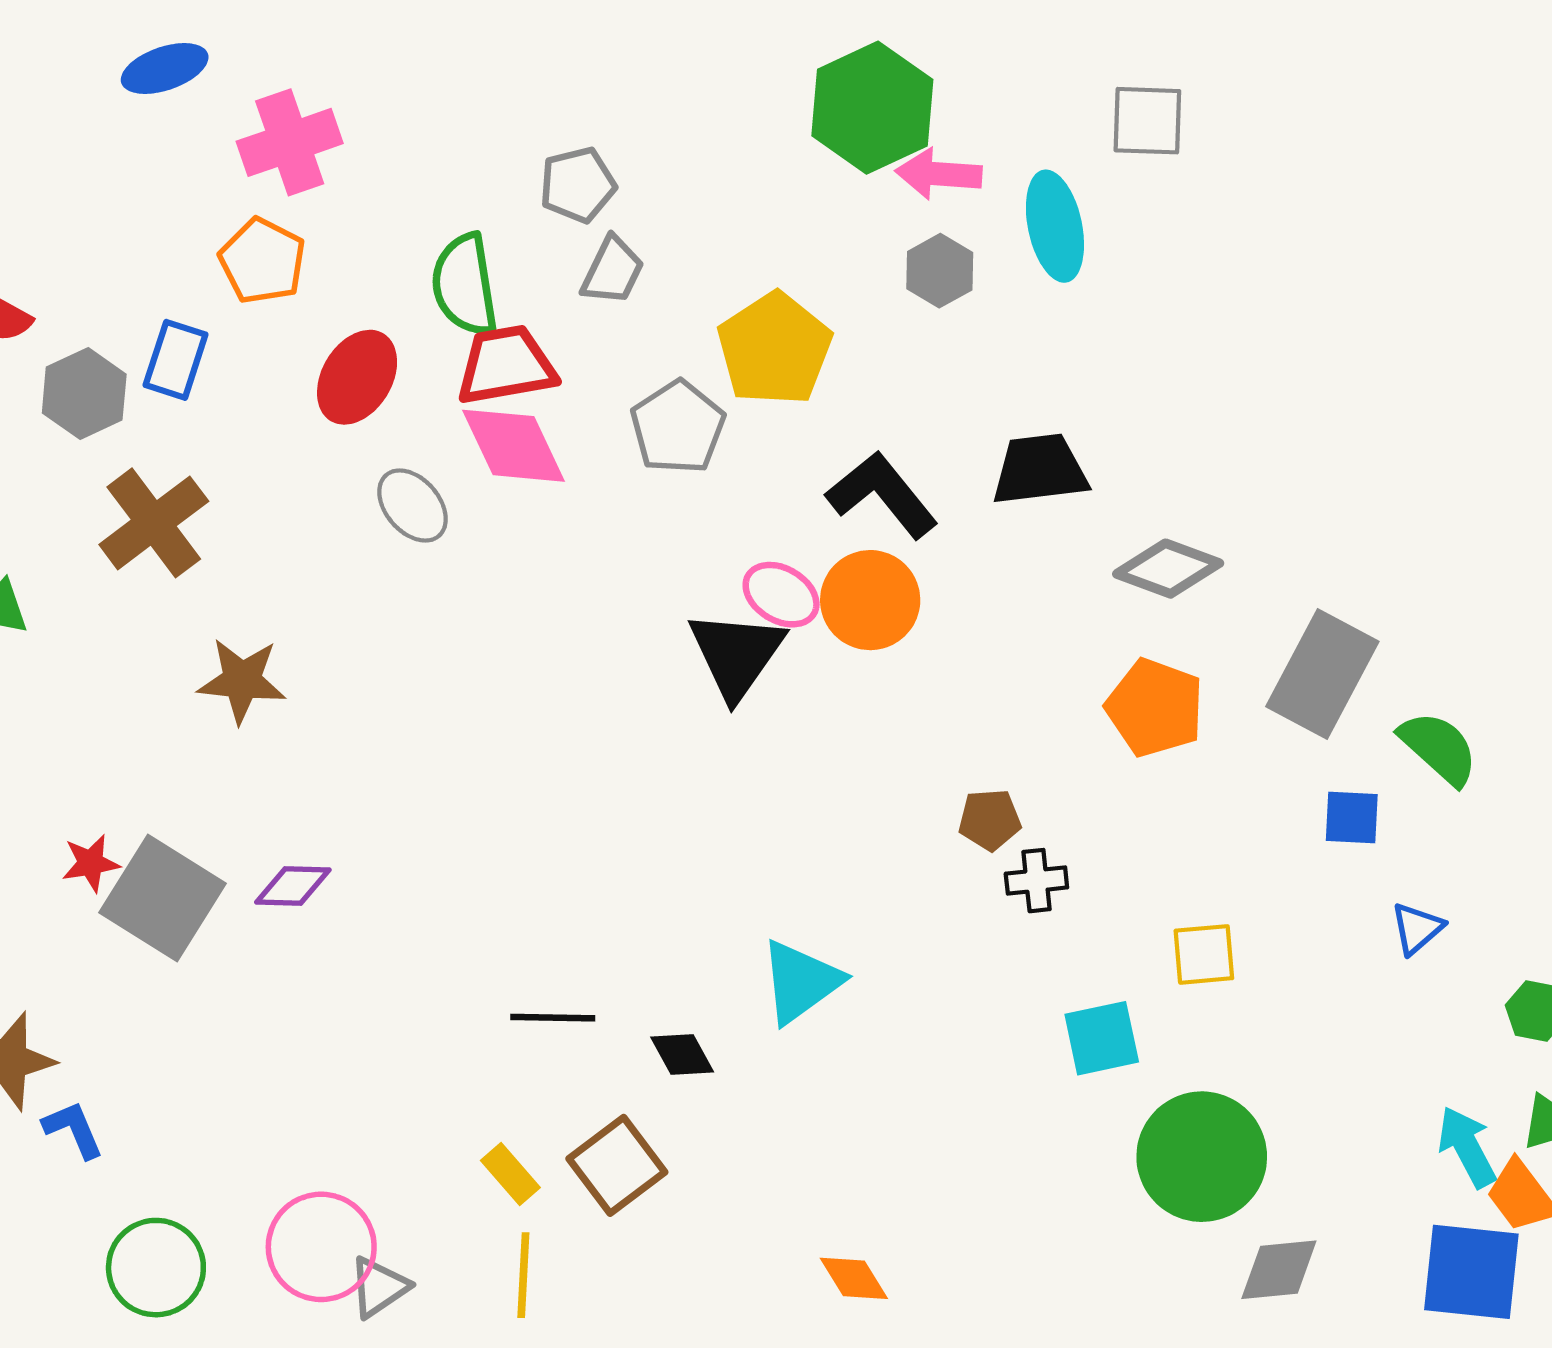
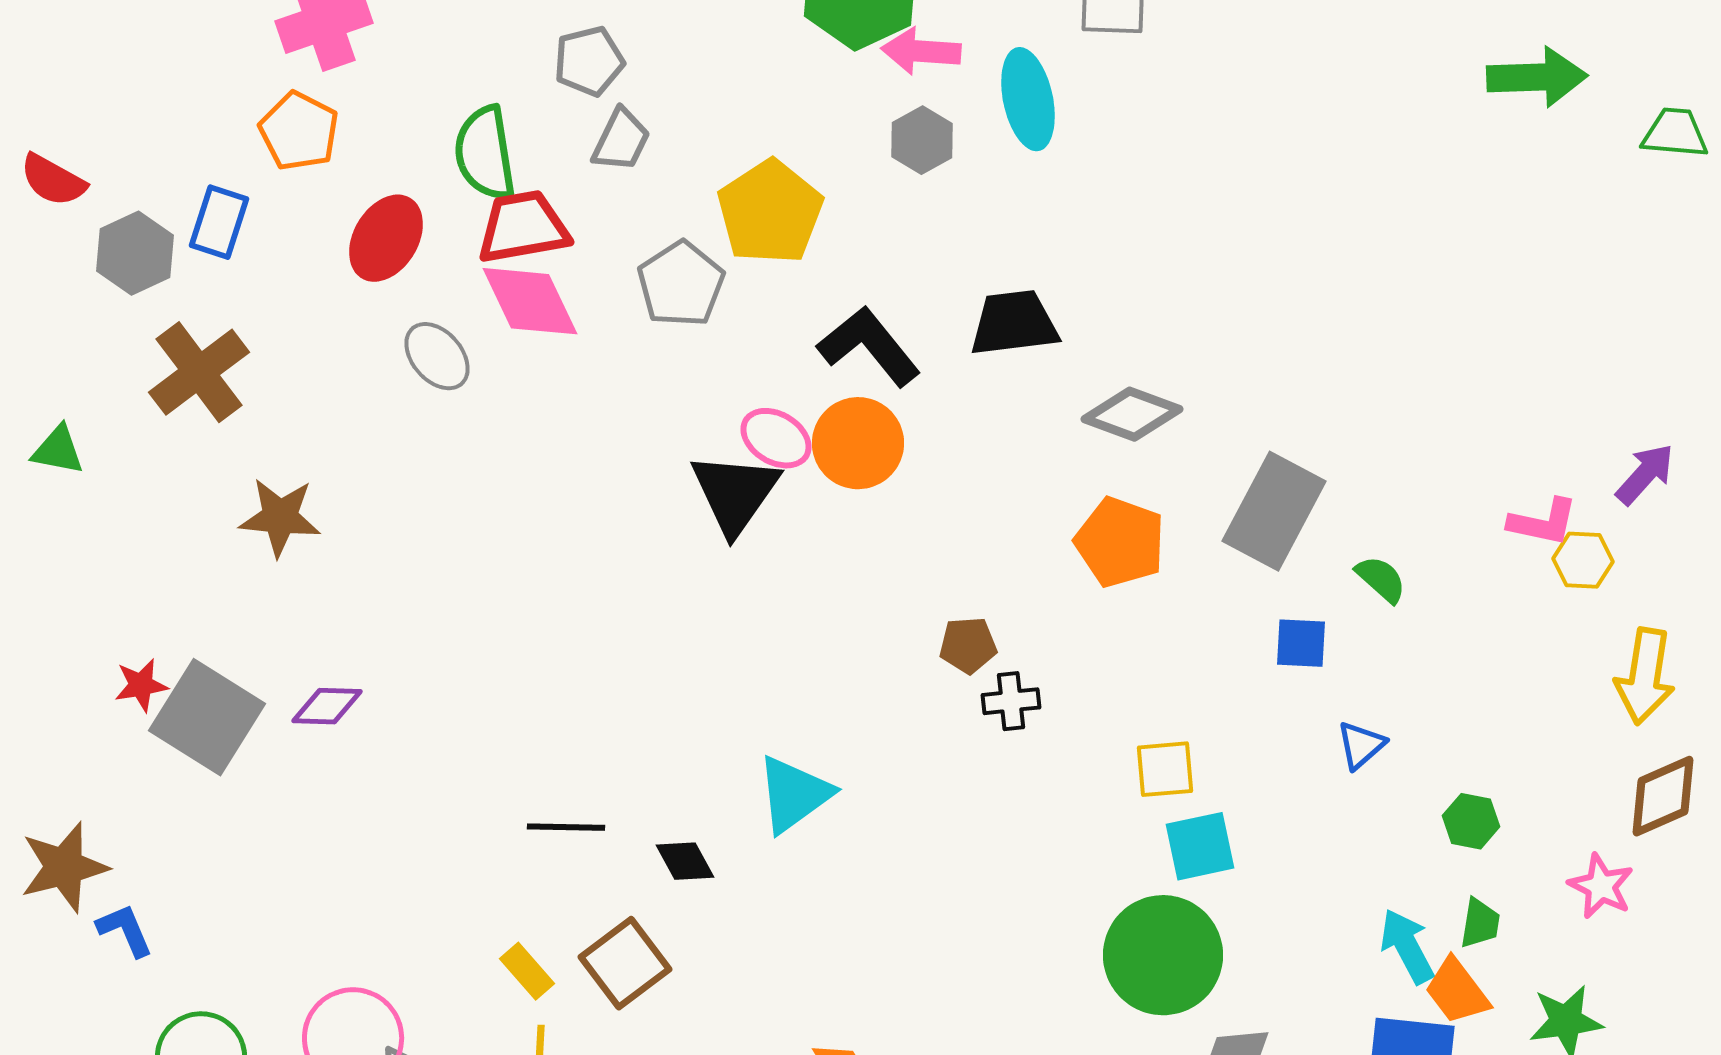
green semicircle: (1439, 748) -> (1381, 579), size x0.7
cyan square: (1102, 1038) -> (1200, 846), moved

